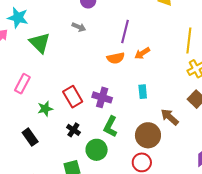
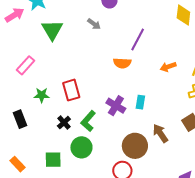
orange arrow: (142, 53) -> (168, 67), moved
purple cross: (102, 97) -> (116, 106), moved
green L-shape: (110, 127) -> (88, 121), moved

